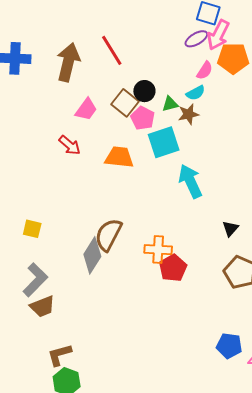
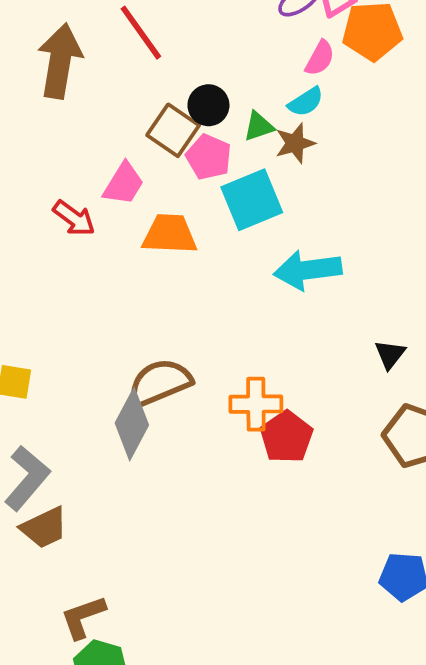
pink trapezoid: (86, 109) -> (124, 184), moved
cyan arrow: (190, 181) -> (308, 270), turned -68
brown semicircle: (108, 235) -> (160, 383), turned 44

